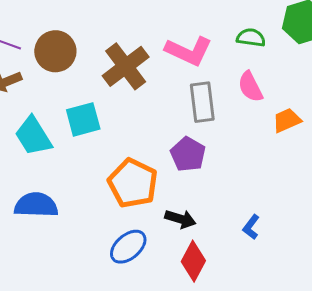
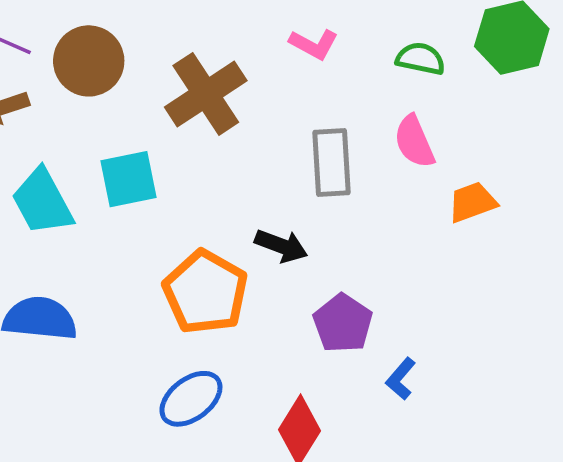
pink L-shape: (189, 51) -> (314, 44), moved, size x0.6
purple pentagon: (188, 154) -> (343, 323), moved
black arrow: (180, 219) -> (281, 246), moved

